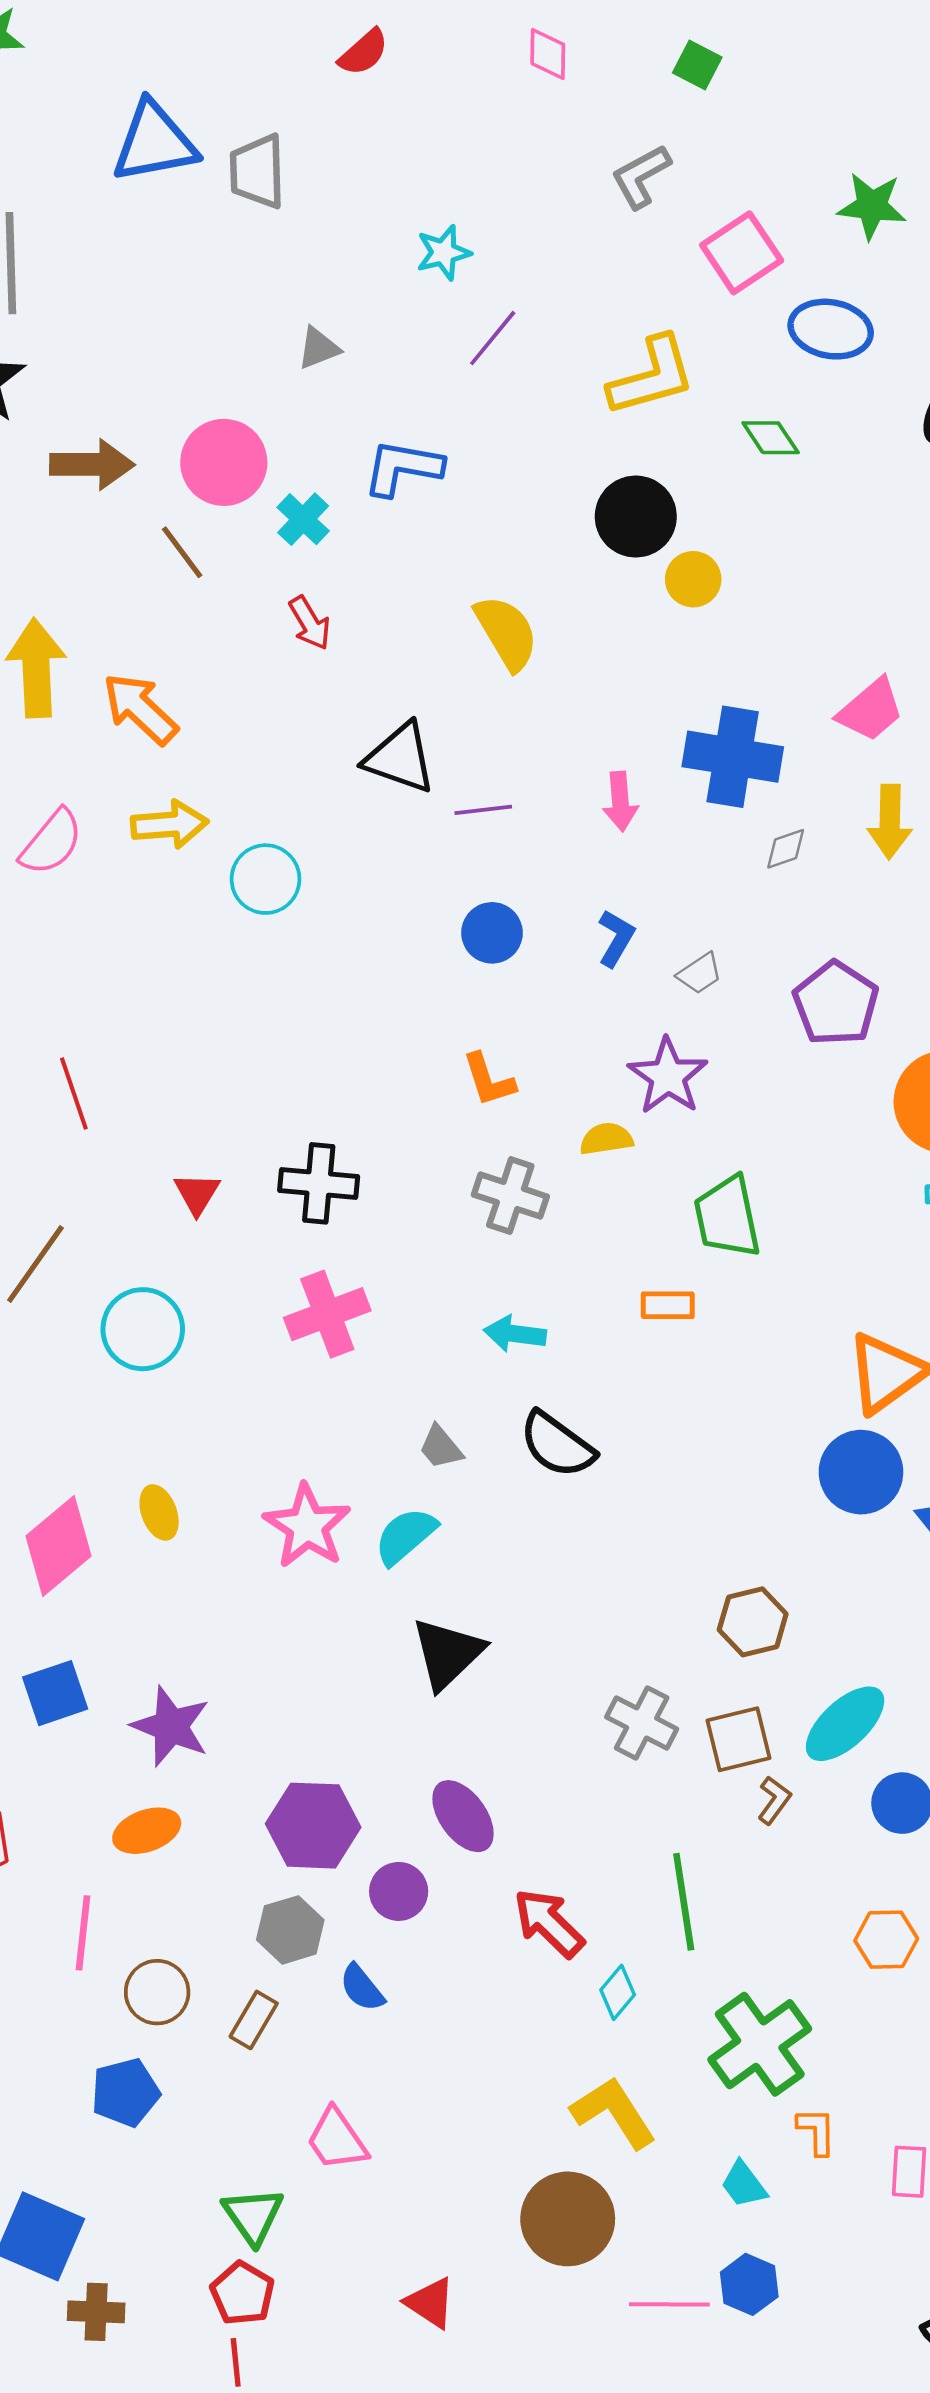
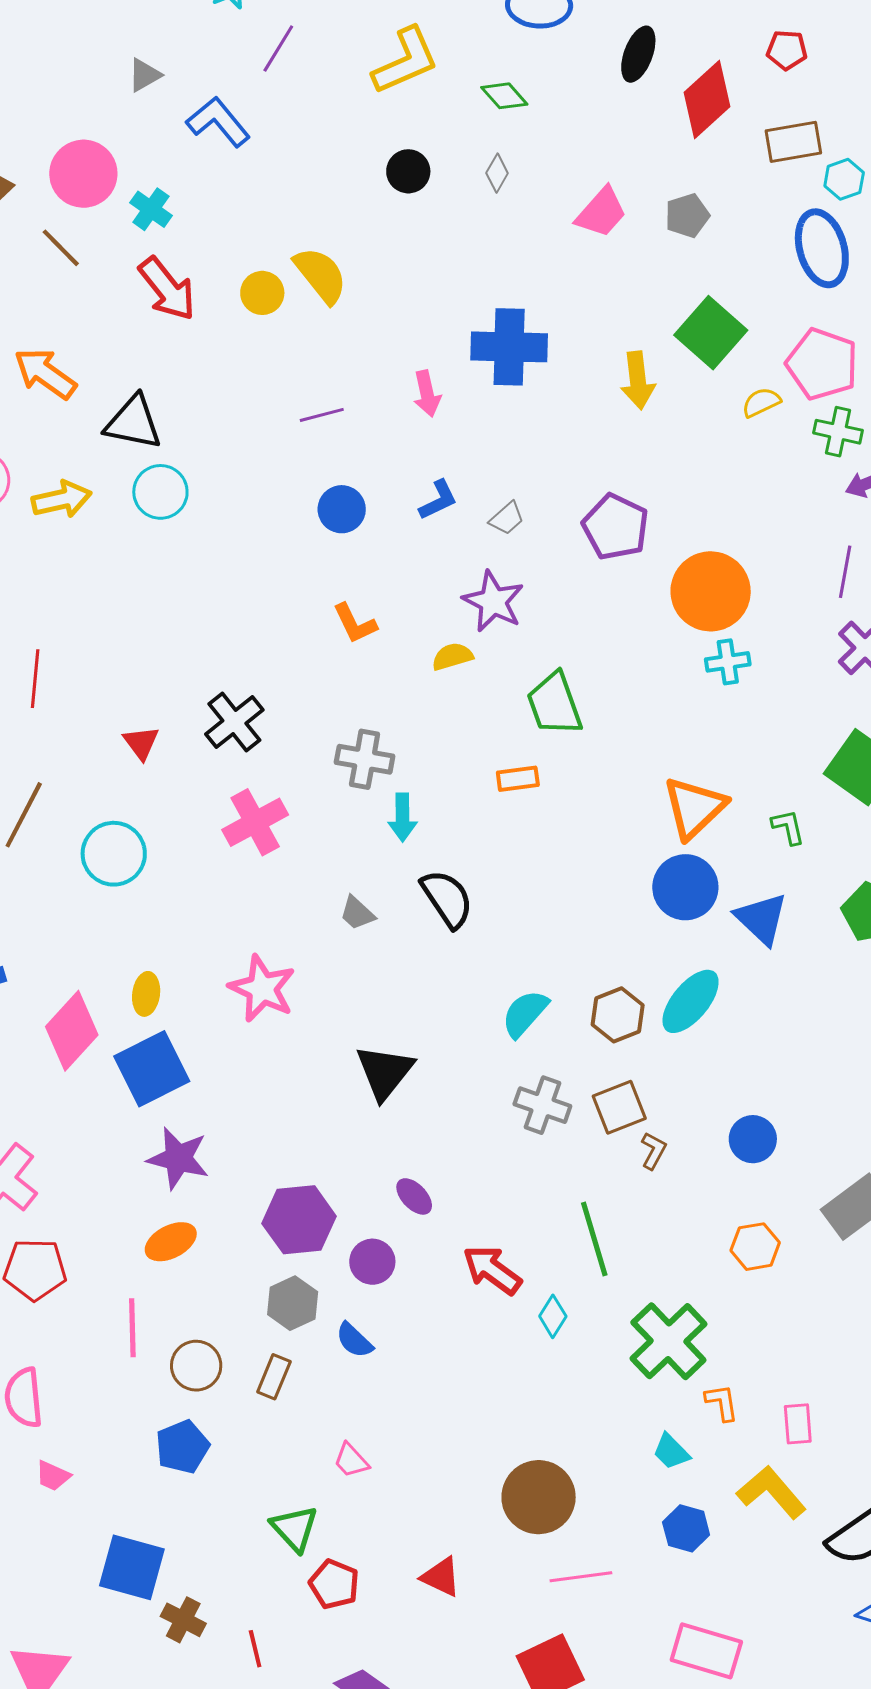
blue L-shape: (403, 468) -> (218, 122), moved, turned 48
black circle: (636, 517) -> (408, 171), size x0.7
yellow circle: (693, 579) -> (262, 293), moved
red arrow: (310, 623) -> (167, 289), size x1.6
pink trapezoid: (871, 710) -> (601, 212), moved
black triangle: (400, 758) -> (133, 423), moved
yellow arrow: (170, 824) -> (62, 499), moved
gray diamond: (786, 849) -> (497, 173), moved, turned -33
blue L-shape: (616, 938) -> (438, 500), turned 42
red line: (74, 1093) -> (35, 679), turned 32
black cross: (319, 1183) -> (234, 722), turned -36
gray cross: (510, 1196) -> (365, 759), moved
cyan arrow: (515, 1334) -> (402, 817), turned -90
black semicircle: (557, 1445) -> (447, 899), turned -152
yellow ellipse: (159, 1512) -> (146, 994), turned 36
cyan semicircle: (405, 1536) -> (525, 1014), moved
blue square: (55, 1693) -> (152, 1069), moved, size x1.4
cyan ellipse: (845, 1724) -> (691, 1001), moved
purple ellipse: (463, 1816) -> (414, 1196), size x0.7
yellow L-shape: (614, 2113) -> (772, 1492), moved
pink trapezoid: (337, 2139) -> (351, 1460), size x0.7
red pentagon: (242, 2293) -> (334, 1584), moved
pink line: (669, 2304) -> (581, 1577), moved
brown cross: (96, 2312) -> (183, 1620), turned 33
red line: (236, 2362) -> (255, 1649), moved

